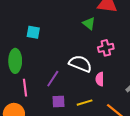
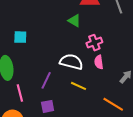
pink semicircle: (100, 79) -> (99, 62), moved
purple square: (59, 101) -> (48, 106), moved
yellow line: (85, 103) -> (79, 86), moved, turned 49

